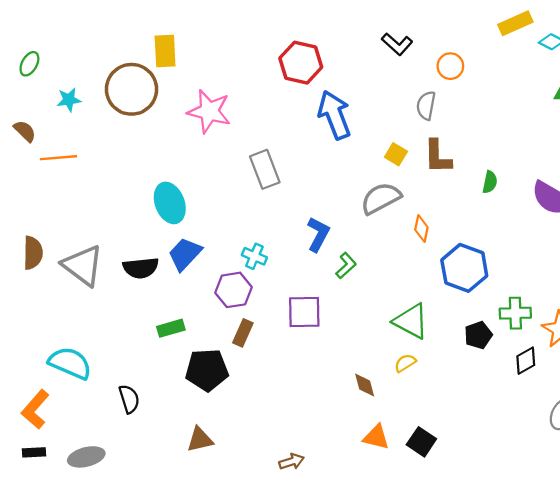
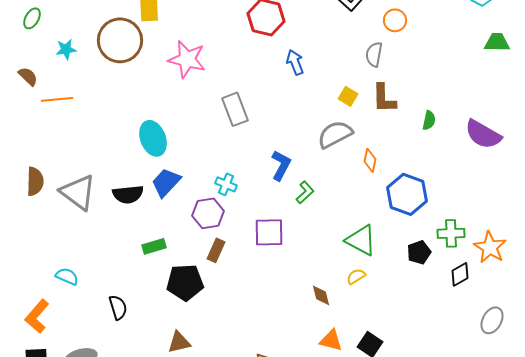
blue arrow: (334, 115) -> (295, 62), size x0.6
cyan semicircle: (70, 363) -> (67, 276), size x0.6

